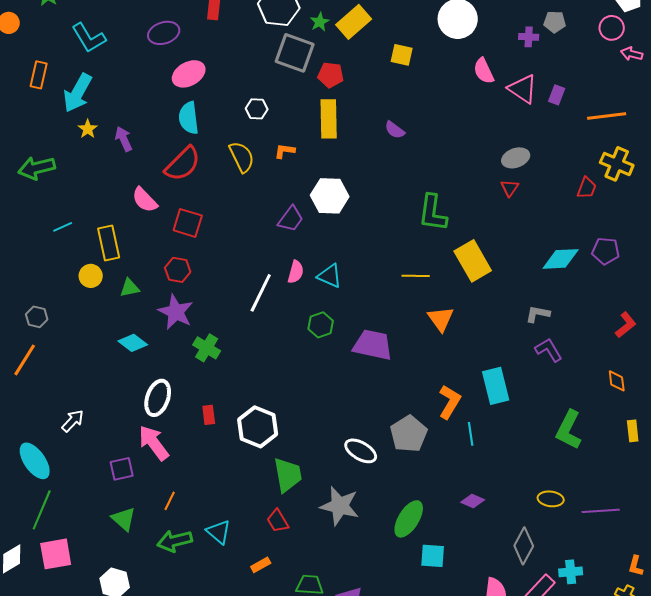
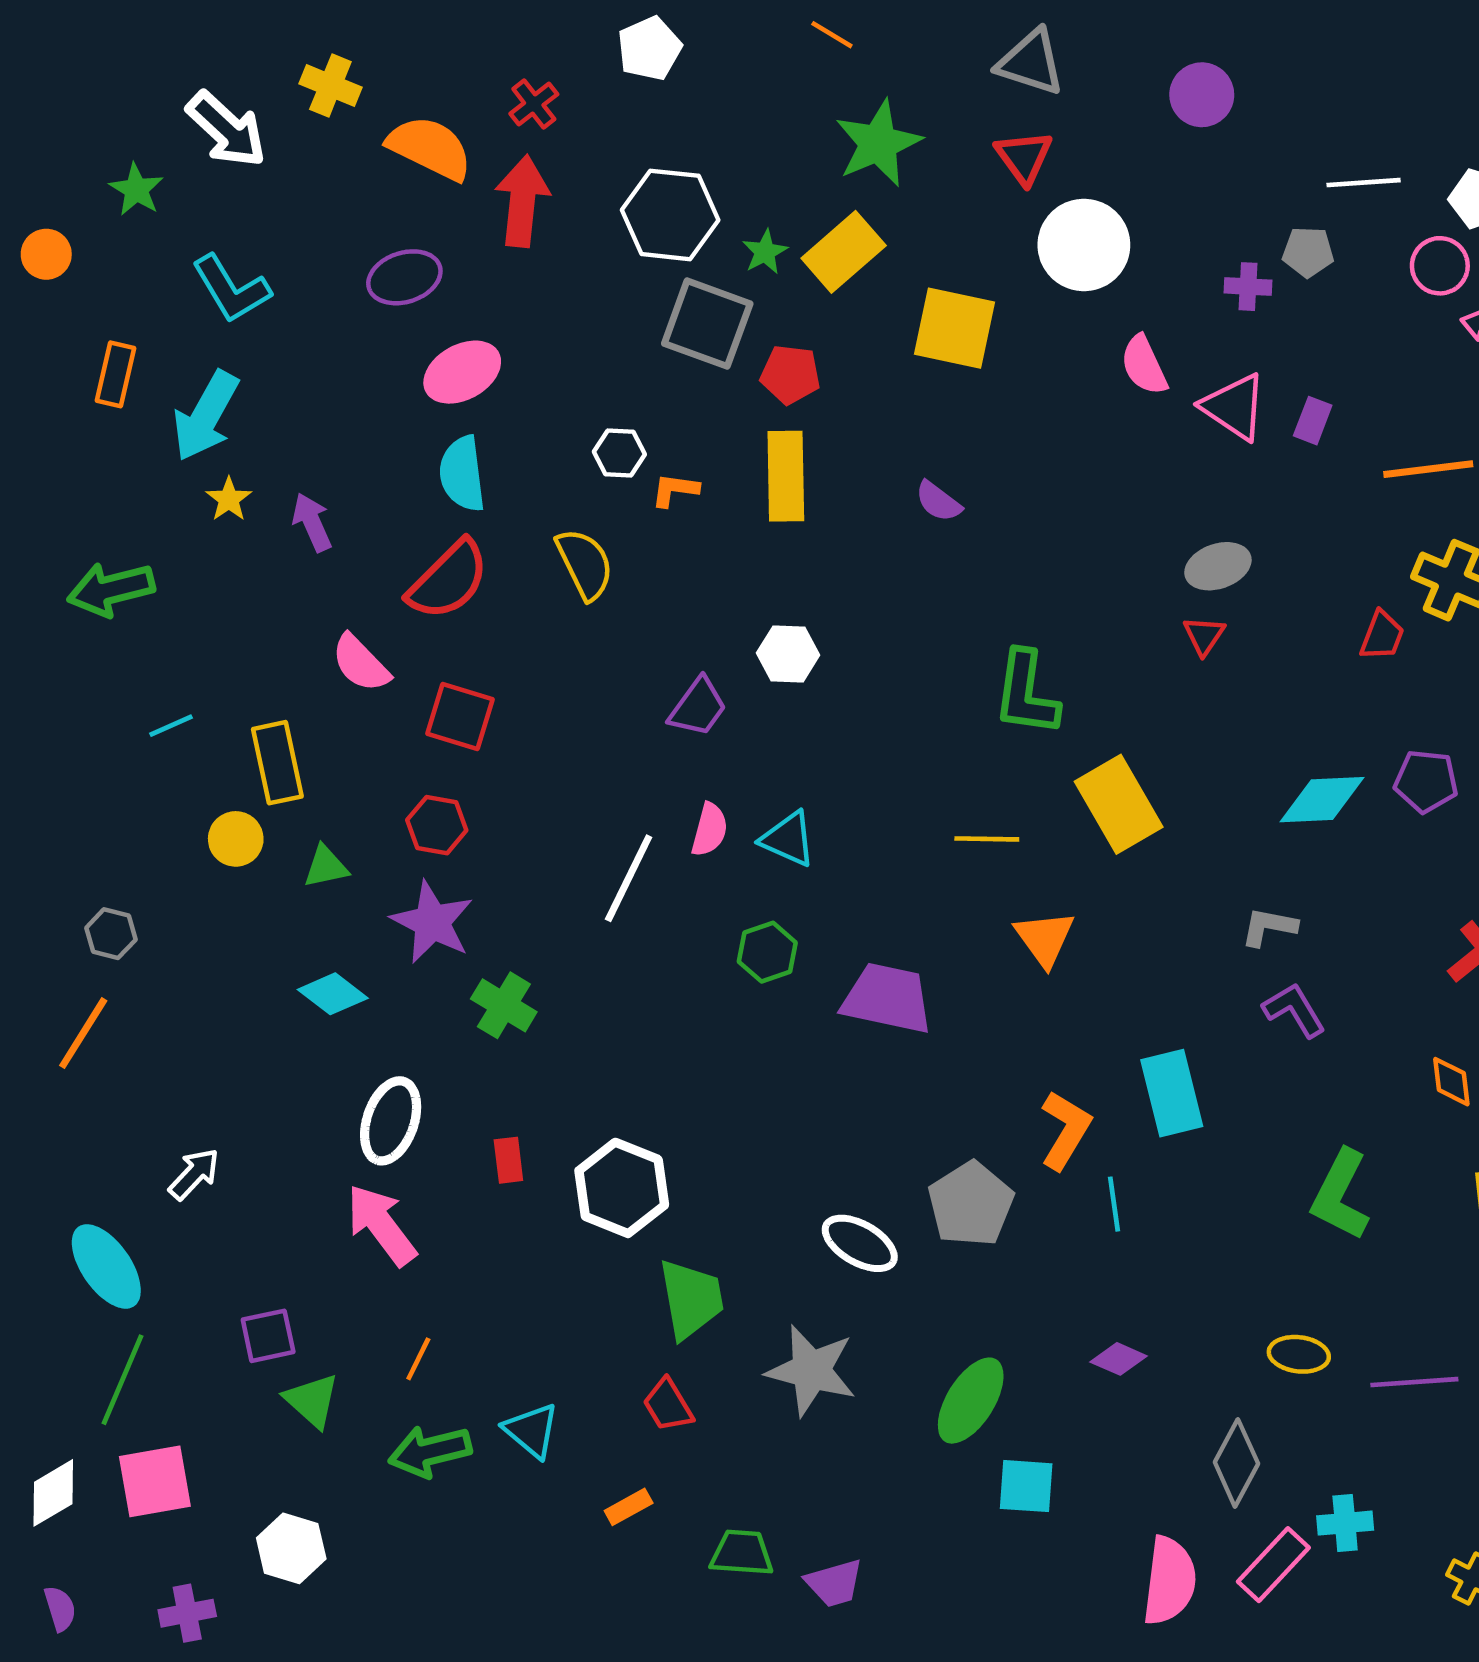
yellow square: (402, 55) -> (954, 328), size x1.6
orange L-shape: (285, 151) -> (675, 490), moved
white hexagon: (330, 196) -> (788, 654), size x0.7
purple square: (122, 469) -> (268, 1336), moved

